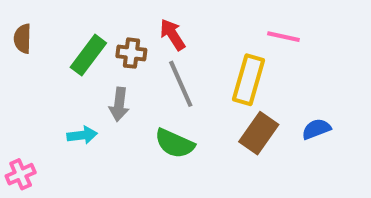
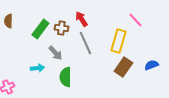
pink line: (283, 37) -> (135, 20), turned 35
gray arrow: (119, 104) -> (55, 53), turned -49
green semicircle: (175, 143) -> (65, 77), moved, turned 66

